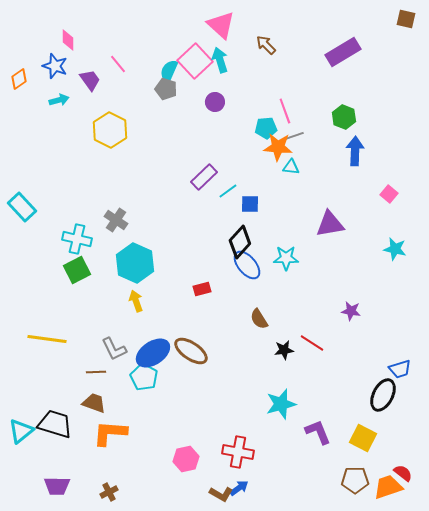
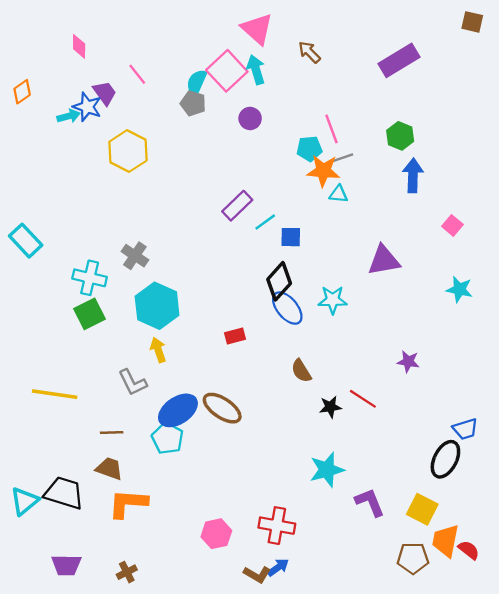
blue star: (55, 66) -> (87, 107), moved
gray L-shape: (114, 349) -> (133, 382), moved
orange trapezoid: (388, 487) -> (445, 541), moved, turned -60

